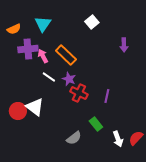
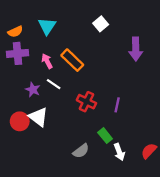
purple arrow: (124, 45) -> (136, 49), size x1.5
purple cross: (28, 49) -> (18, 53), moved
purple star: (69, 79) -> (33, 90), moved
white arrow: (118, 139) -> (119, 152), moved

